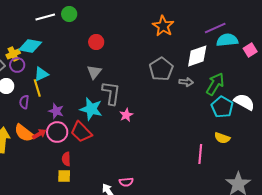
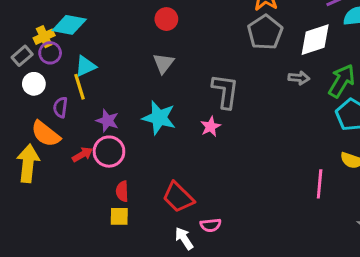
gray pentagon: (161, 69) -> (265, 32), moved
gray L-shape: (111, 93) -> (225, 91), moved
red trapezoid: (81, 132) -> (178, 197), moved
orange semicircle: (24, 133) -> (46, 134), moved

